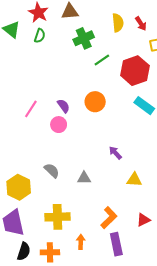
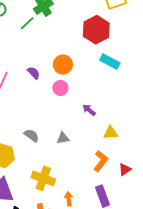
green line: (102, 60) -> (27, 23), moved
pink circle: (59, 125) -> (60, 88), moved
yellow cross: (57, 217) -> (43, 178), turned 30
orange L-shape: (109, 218) -> (101, 161), moved

